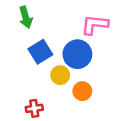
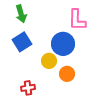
pink L-shape: (95, 25) -> (77, 20), turned -95
blue square: (40, 52) -> (22, 42), moved

